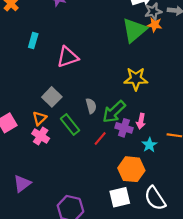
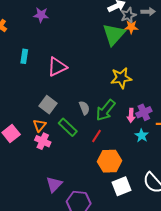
purple cross: (124, 128) -> (144, 112), moved, turned -35
orange hexagon: (131, 169) -> (109, 161), moved
purple triangle: (22, 184) -> (54, 184), moved

